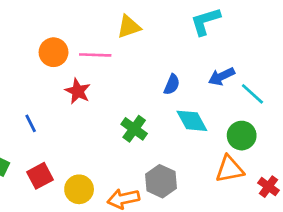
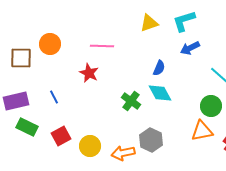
yellow triangle: (129, 27) -> (149, 23), moved
orange circle: (54, 52) -> (50, 44), moved
blue arrow: (221, 76) -> (190, 48), moved
cyan diamond: (192, 121) -> (160, 93), moved

